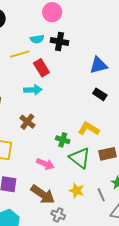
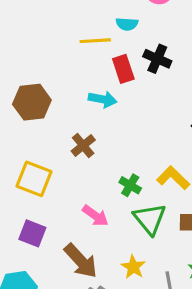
black cross: (60, 42) -> (157, 59), moved

